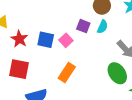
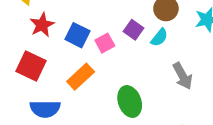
orange rectangle: (67, 72) -> (81, 77), moved
green ellipse: (117, 73) -> (130, 102), moved

